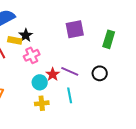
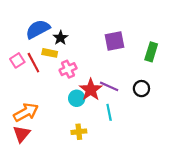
black star: (26, 35) -> (60, 38), moved
red star: (53, 74) -> (91, 90), size x1.5
yellow cross: (42, 103) -> (79, 132), moved

